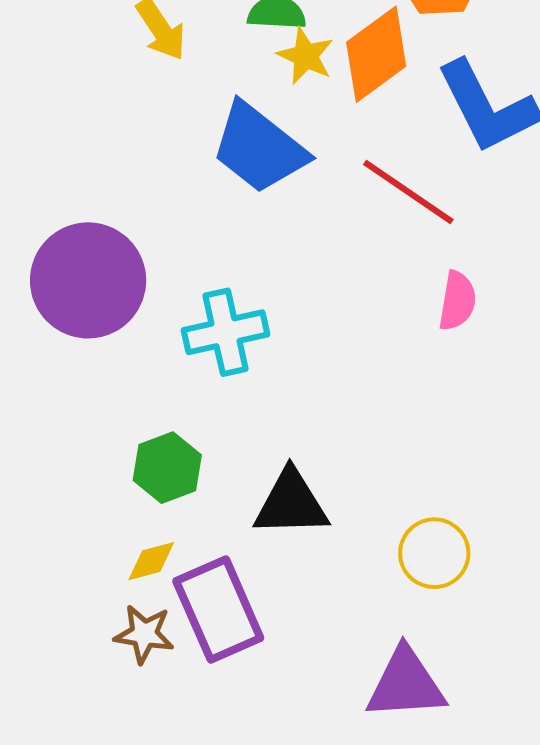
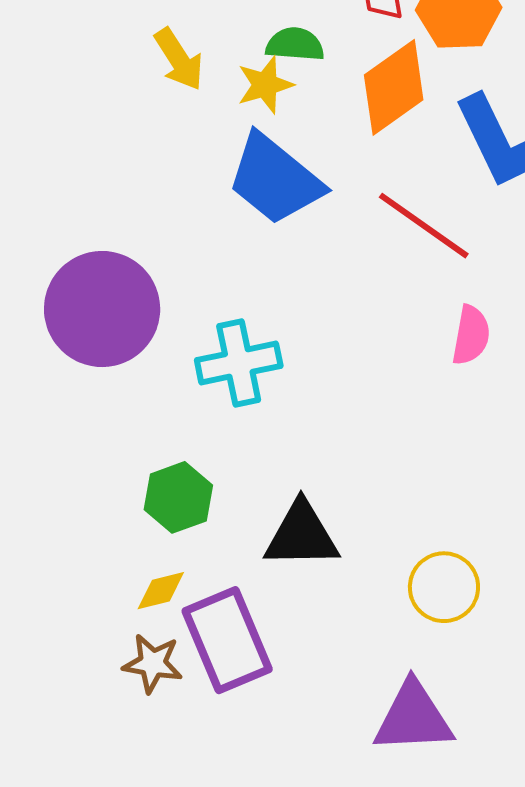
yellow star: (306, 56) -> (265, 85), moved, turned 30

